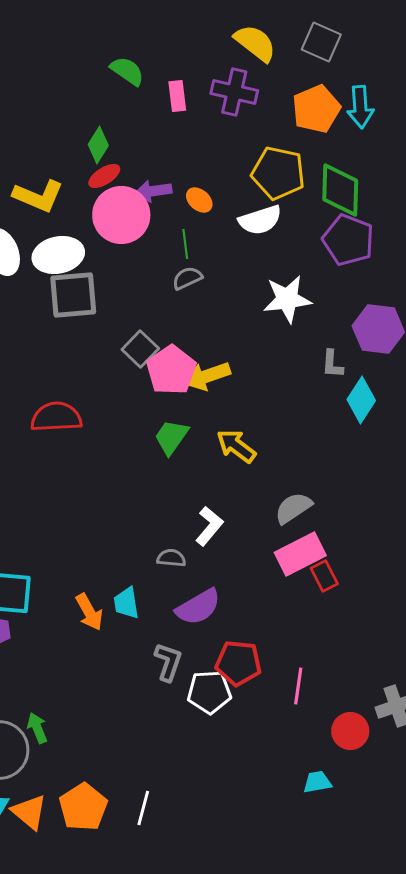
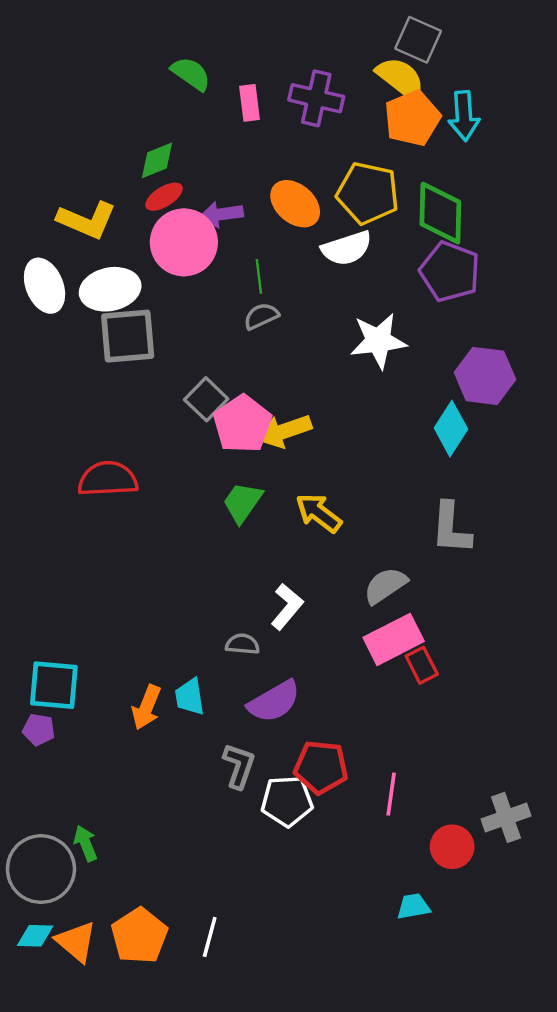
yellow semicircle: (255, 43) -> (401, 78), moved
green diamond: (98, 145) -> (157, 160), turned 36
orange ellipse: (199, 200) -> (295, 204), moved, size x1.6
gray L-shape: (332, 364) -> (451, 528), moved, size x1.6
cyan diamond: (361, 400) -> (451, 429), moved
orange arrow: (89, 612) -> (146, 707), turned 51

